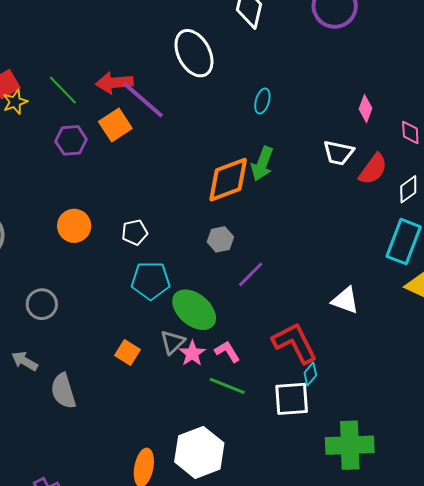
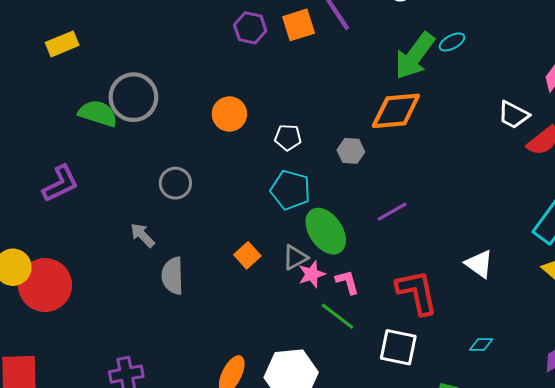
cyan ellipse: (262, 101) -> (452, 42), turned 30
green arrow: (262, 164) -> (415, 56), moved, size x1.4
gray hexagon: (220, 239) -> (351, 151), moved
cyan diamond: (310, 374) -> (481, 345), moved, turned 35

